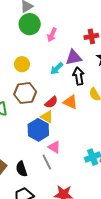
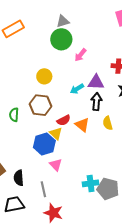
gray line: (47, 162) -> (43, 189), moved

